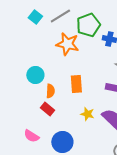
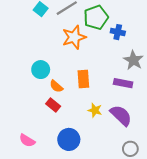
orange star: (67, 44) -> (74, 37), turned -30
orange semicircle: (50, 91) -> (56, 86), turned 128
pink semicircle: (31, 136) -> (27, 140), moved

